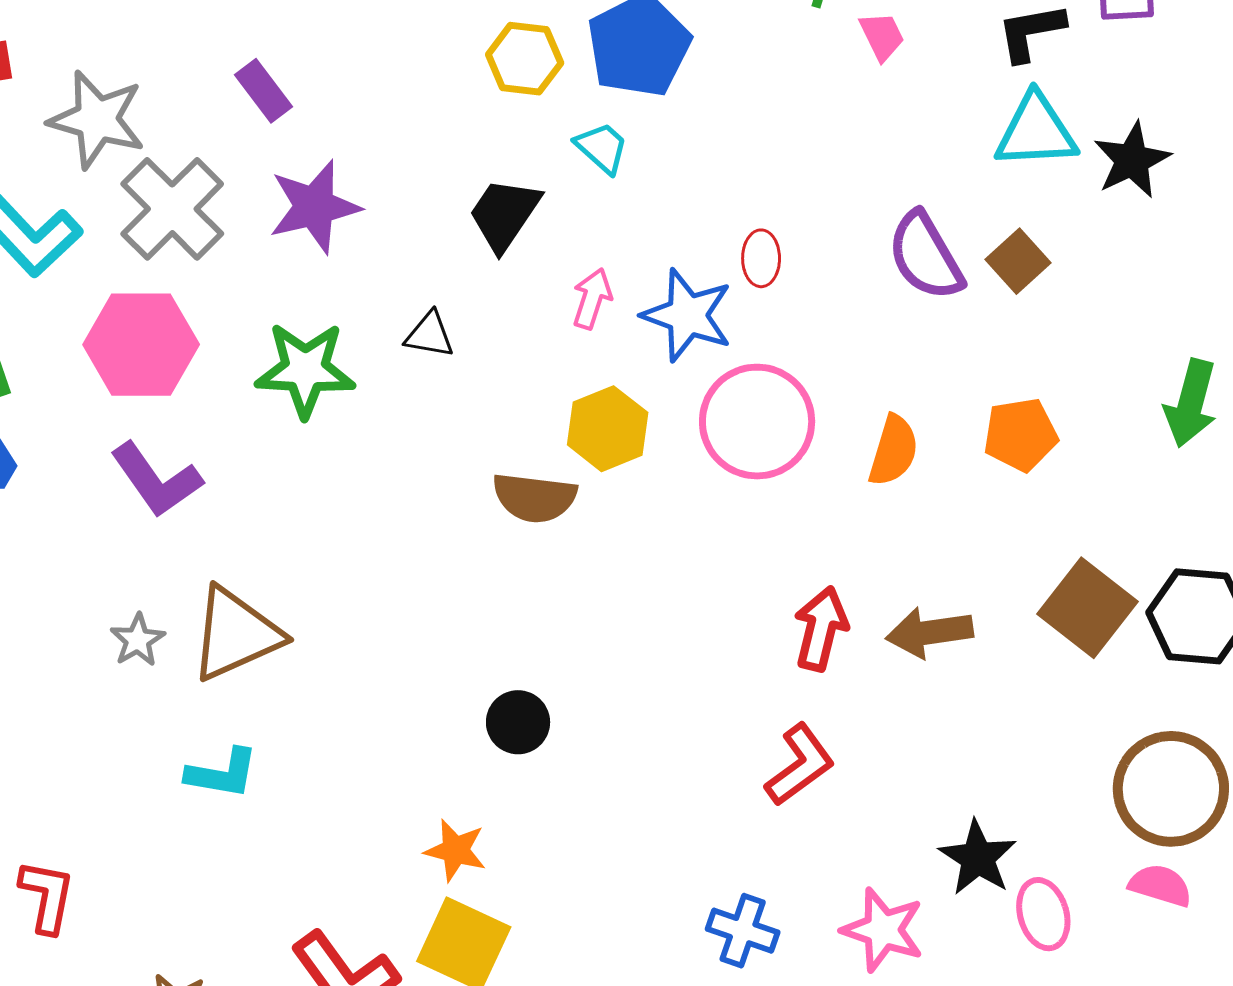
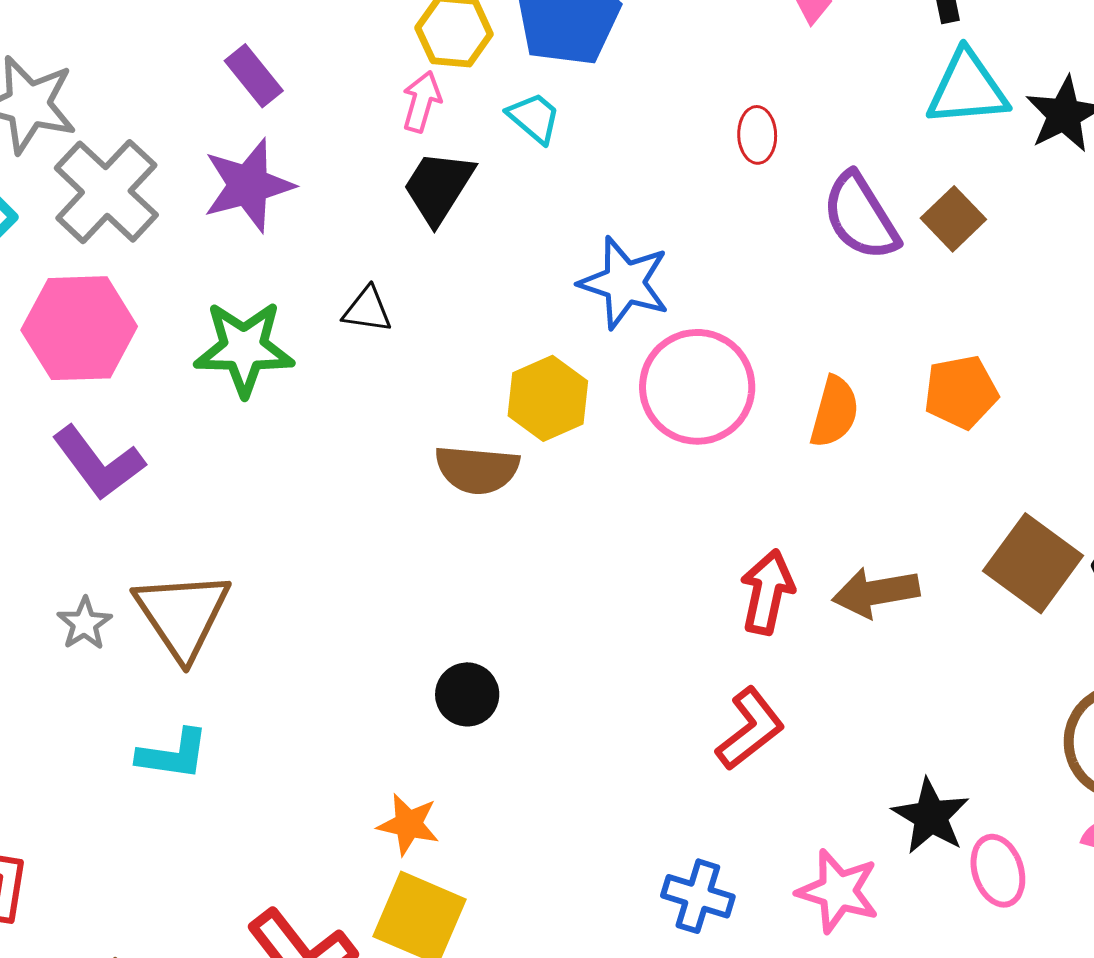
purple rectangle: (263, 91) -> (254, 76), moved
red ellipse: (761, 258) -> (757, 135), moved
pink arrow: (592, 299) -> (422, 102), moved
brown triangle: (236, 634) -> (182, 615), turned -38

